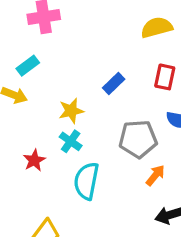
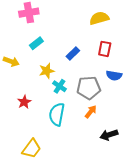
cyan rectangle: (28, 66) -> (36, 43), moved
cyan cross: (71, 141) -> (59, 86), moved
orange arrow: (155, 175) -> (91, 112), moved

